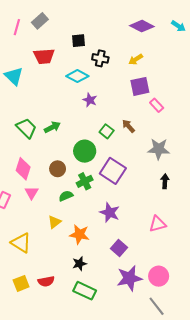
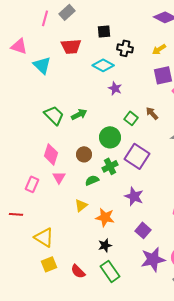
yellow triangle: (21, 243) -> (44, 237), moved
red semicircle: (46, 281) -> (78, 271), moved, turned 56
green rectangle: (85, 291) -> (110, 271), turned 30

